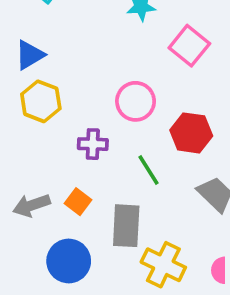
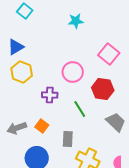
pink square: (189, 46) -> (109, 54), moved
gray rectangle: (126, 226) -> (68, 139), size x0.7

